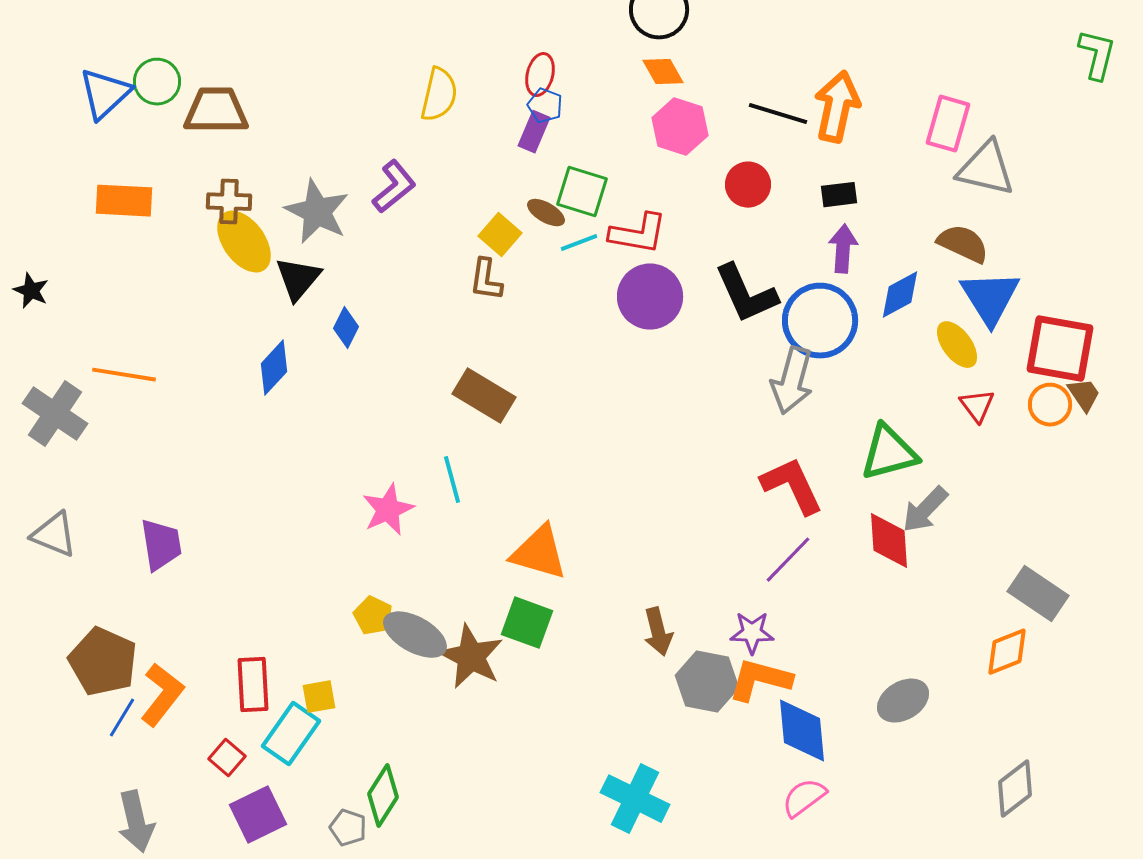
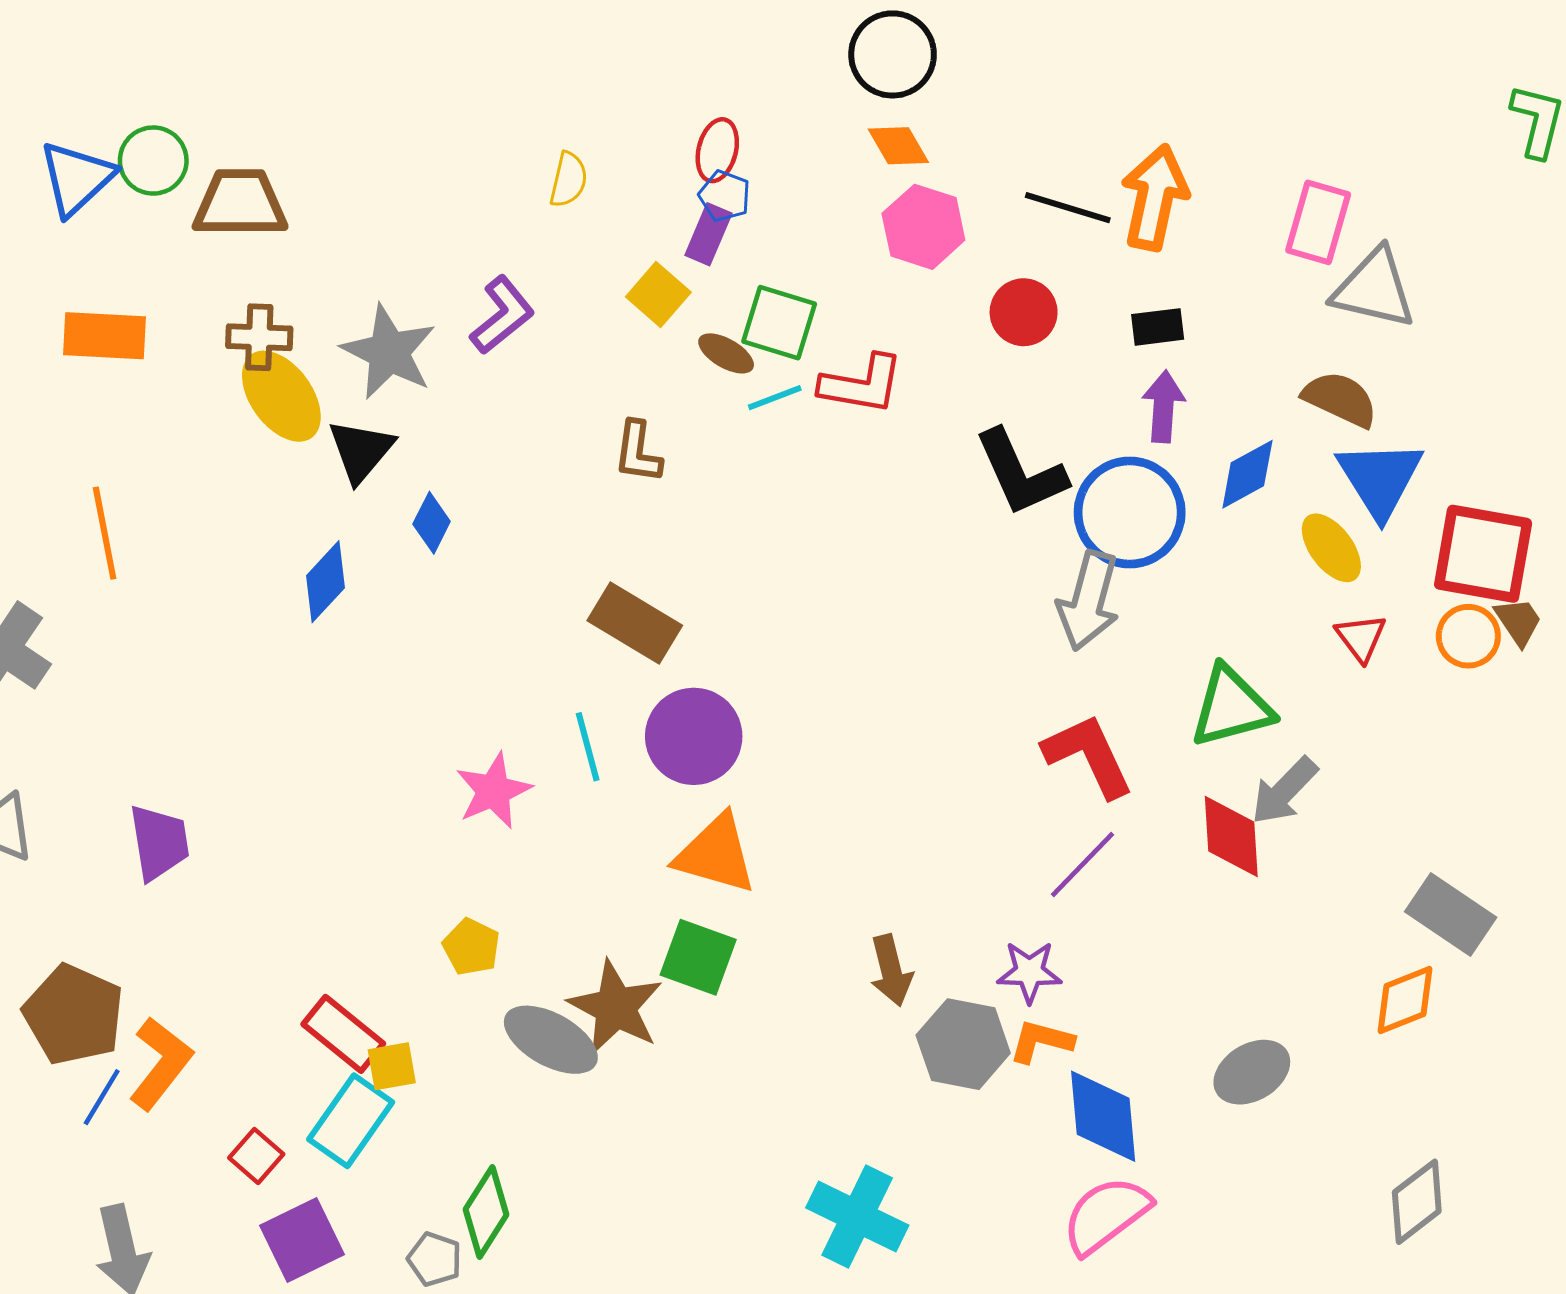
yellow semicircle: (439, 95) -> (569, 180), size x0.7
yellow square: (500, 235) -> (658, 295), moved
purple circle: (650, 297) -> (694, 736), moved
orange line: (124, 375) -> (105, 533), moved, turned 70
gray ellipse: (415, 635) -> (551, 1040), moved
orange L-shape: (760, 680) -> (1041, 1041), size x0.7
red rectangle: (253, 685) -> (343, 1034), moved, turned -48
pink semicircle: (804, 798) -> (1106, 1215), size x1.4

